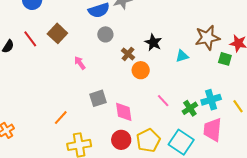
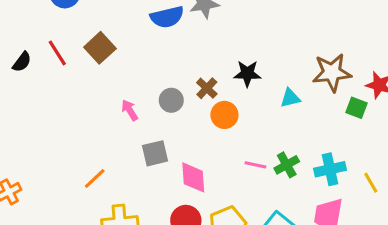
gray circle: (105, 34) -> (171, 100), moved
black star: (153, 42) -> (247, 73), turned -30
pink arrow: (80, 63) -> (130, 110), moved
pink line: (163, 101) -> (255, 165), turned -40
green cross: (190, 108) -> (287, 165), moved

